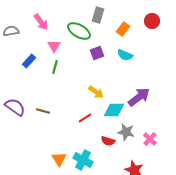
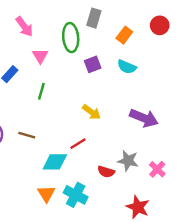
green ellipse: (79, 31) -> (71, 38), turned 55
green line: (55, 67) -> (41, 91), moved
purple arrow: (139, 97) -> (144, 118), turned 60
cyan diamond: (114, 110) -> (55, 162), moved

